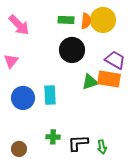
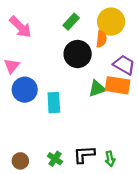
green rectangle: (66, 20) -> (71, 22), turned -49
orange semicircle: (86, 21) -> (101, 39), moved
blue circle: (23, 98) -> (25, 90), moved
green cross: (53, 137) -> (55, 159), moved, turned 32

